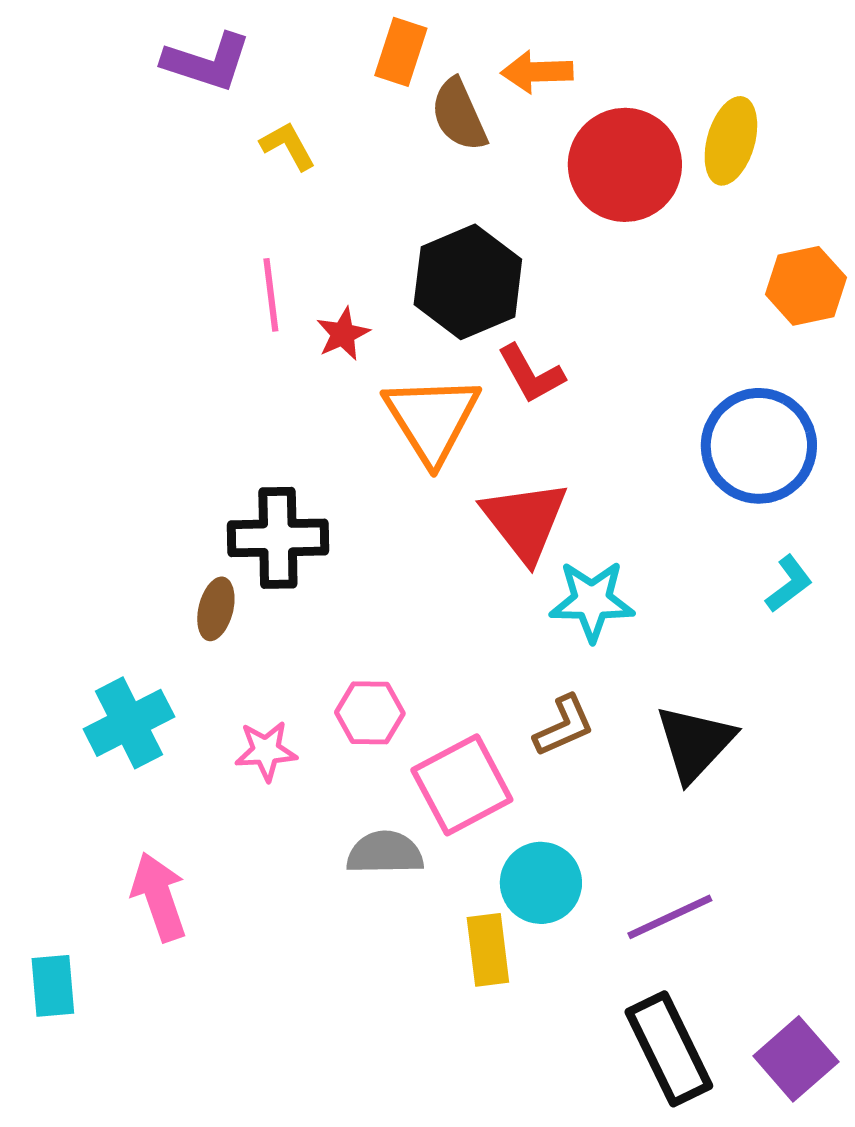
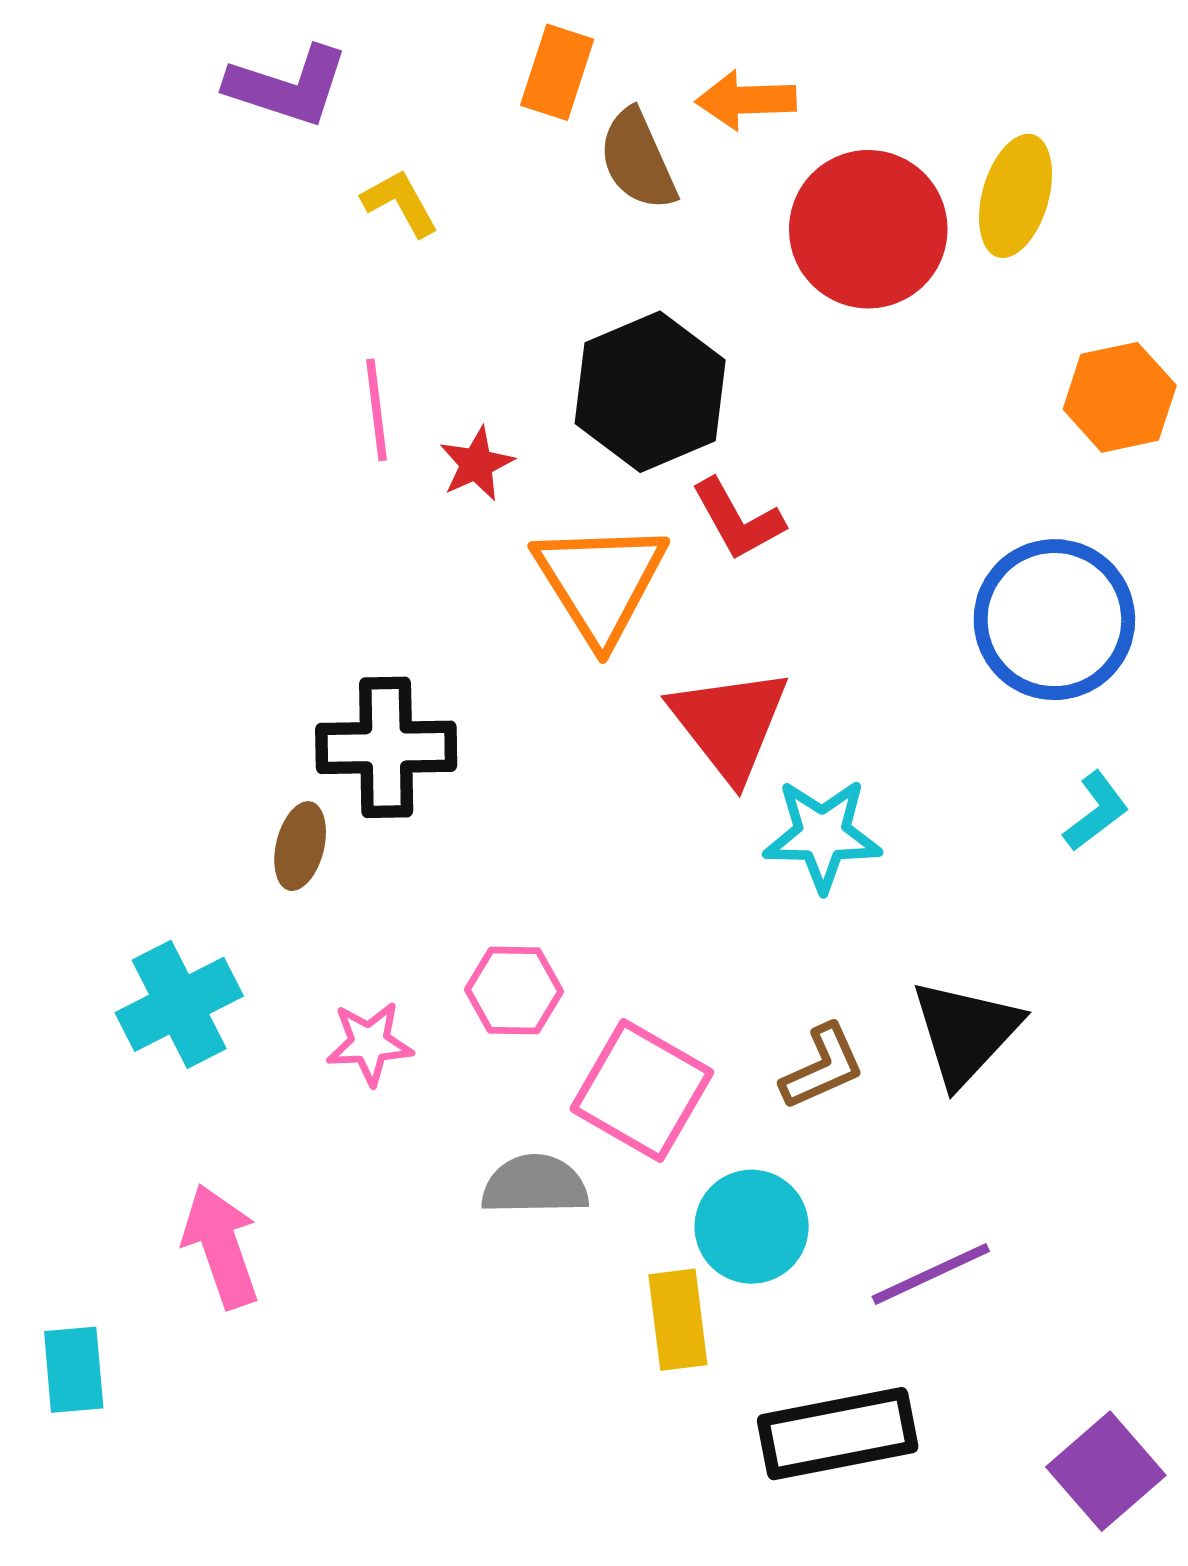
brown L-shape: (564, 726) -> (822, 1067), moved
pink square: (462, 785) -> (642, 1091), turned -32
black rectangle: (669, 1049) -> (838, 1434), moved, turned -75

